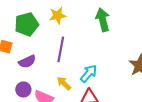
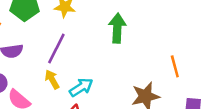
yellow arrow: (64, 83) -> (52, 79), moved

